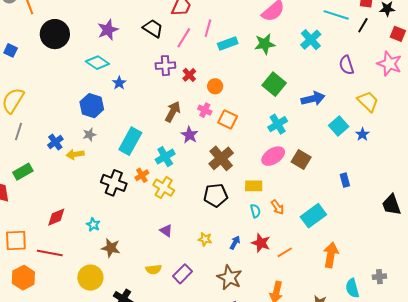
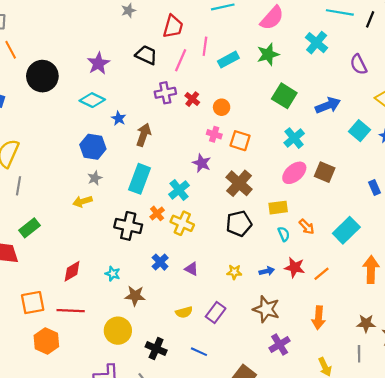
brown arrow: (173, 112) -> (144, 135), moved
blue cross: (55, 142) -> (160, 262), moved
blue arrow: (235, 243) -> (267, 271), turned 56

